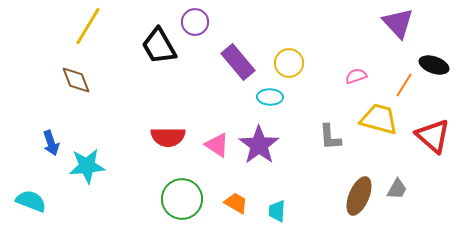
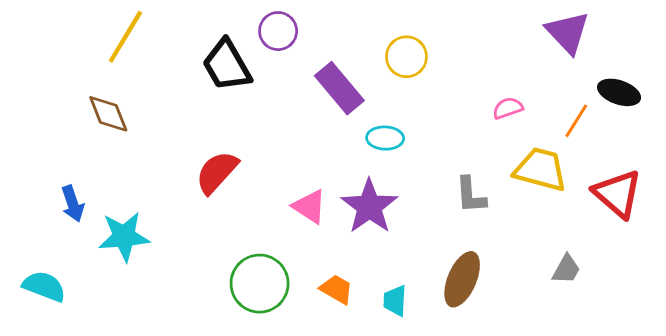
yellow circle: (289, 63) -> (406, 57), moved
red semicircle: (168, 137) -> (217, 172), moved, turned 132
brown ellipse: (359, 196) -> (462, 279), moved

